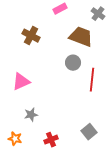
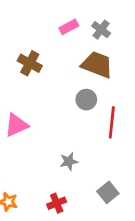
gray cross: (98, 14) -> (101, 30), moved
gray star: (31, 115) -> (69, 161), moved

